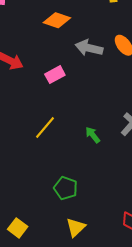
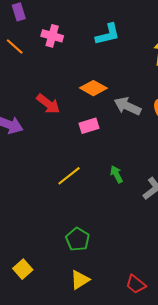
orange diamond: (57, 20) -> (93, 88), moved
green arrow: (93, 135) -> (116, 174), moved

